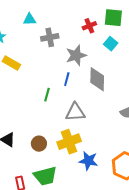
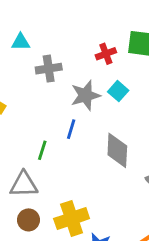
cyan square: (111, 44) -> (118, 91), moved
gray diamond: (97, 79) -> (117, 150), moved
gray triangle: (75, 112) -> (24, 184), moved

